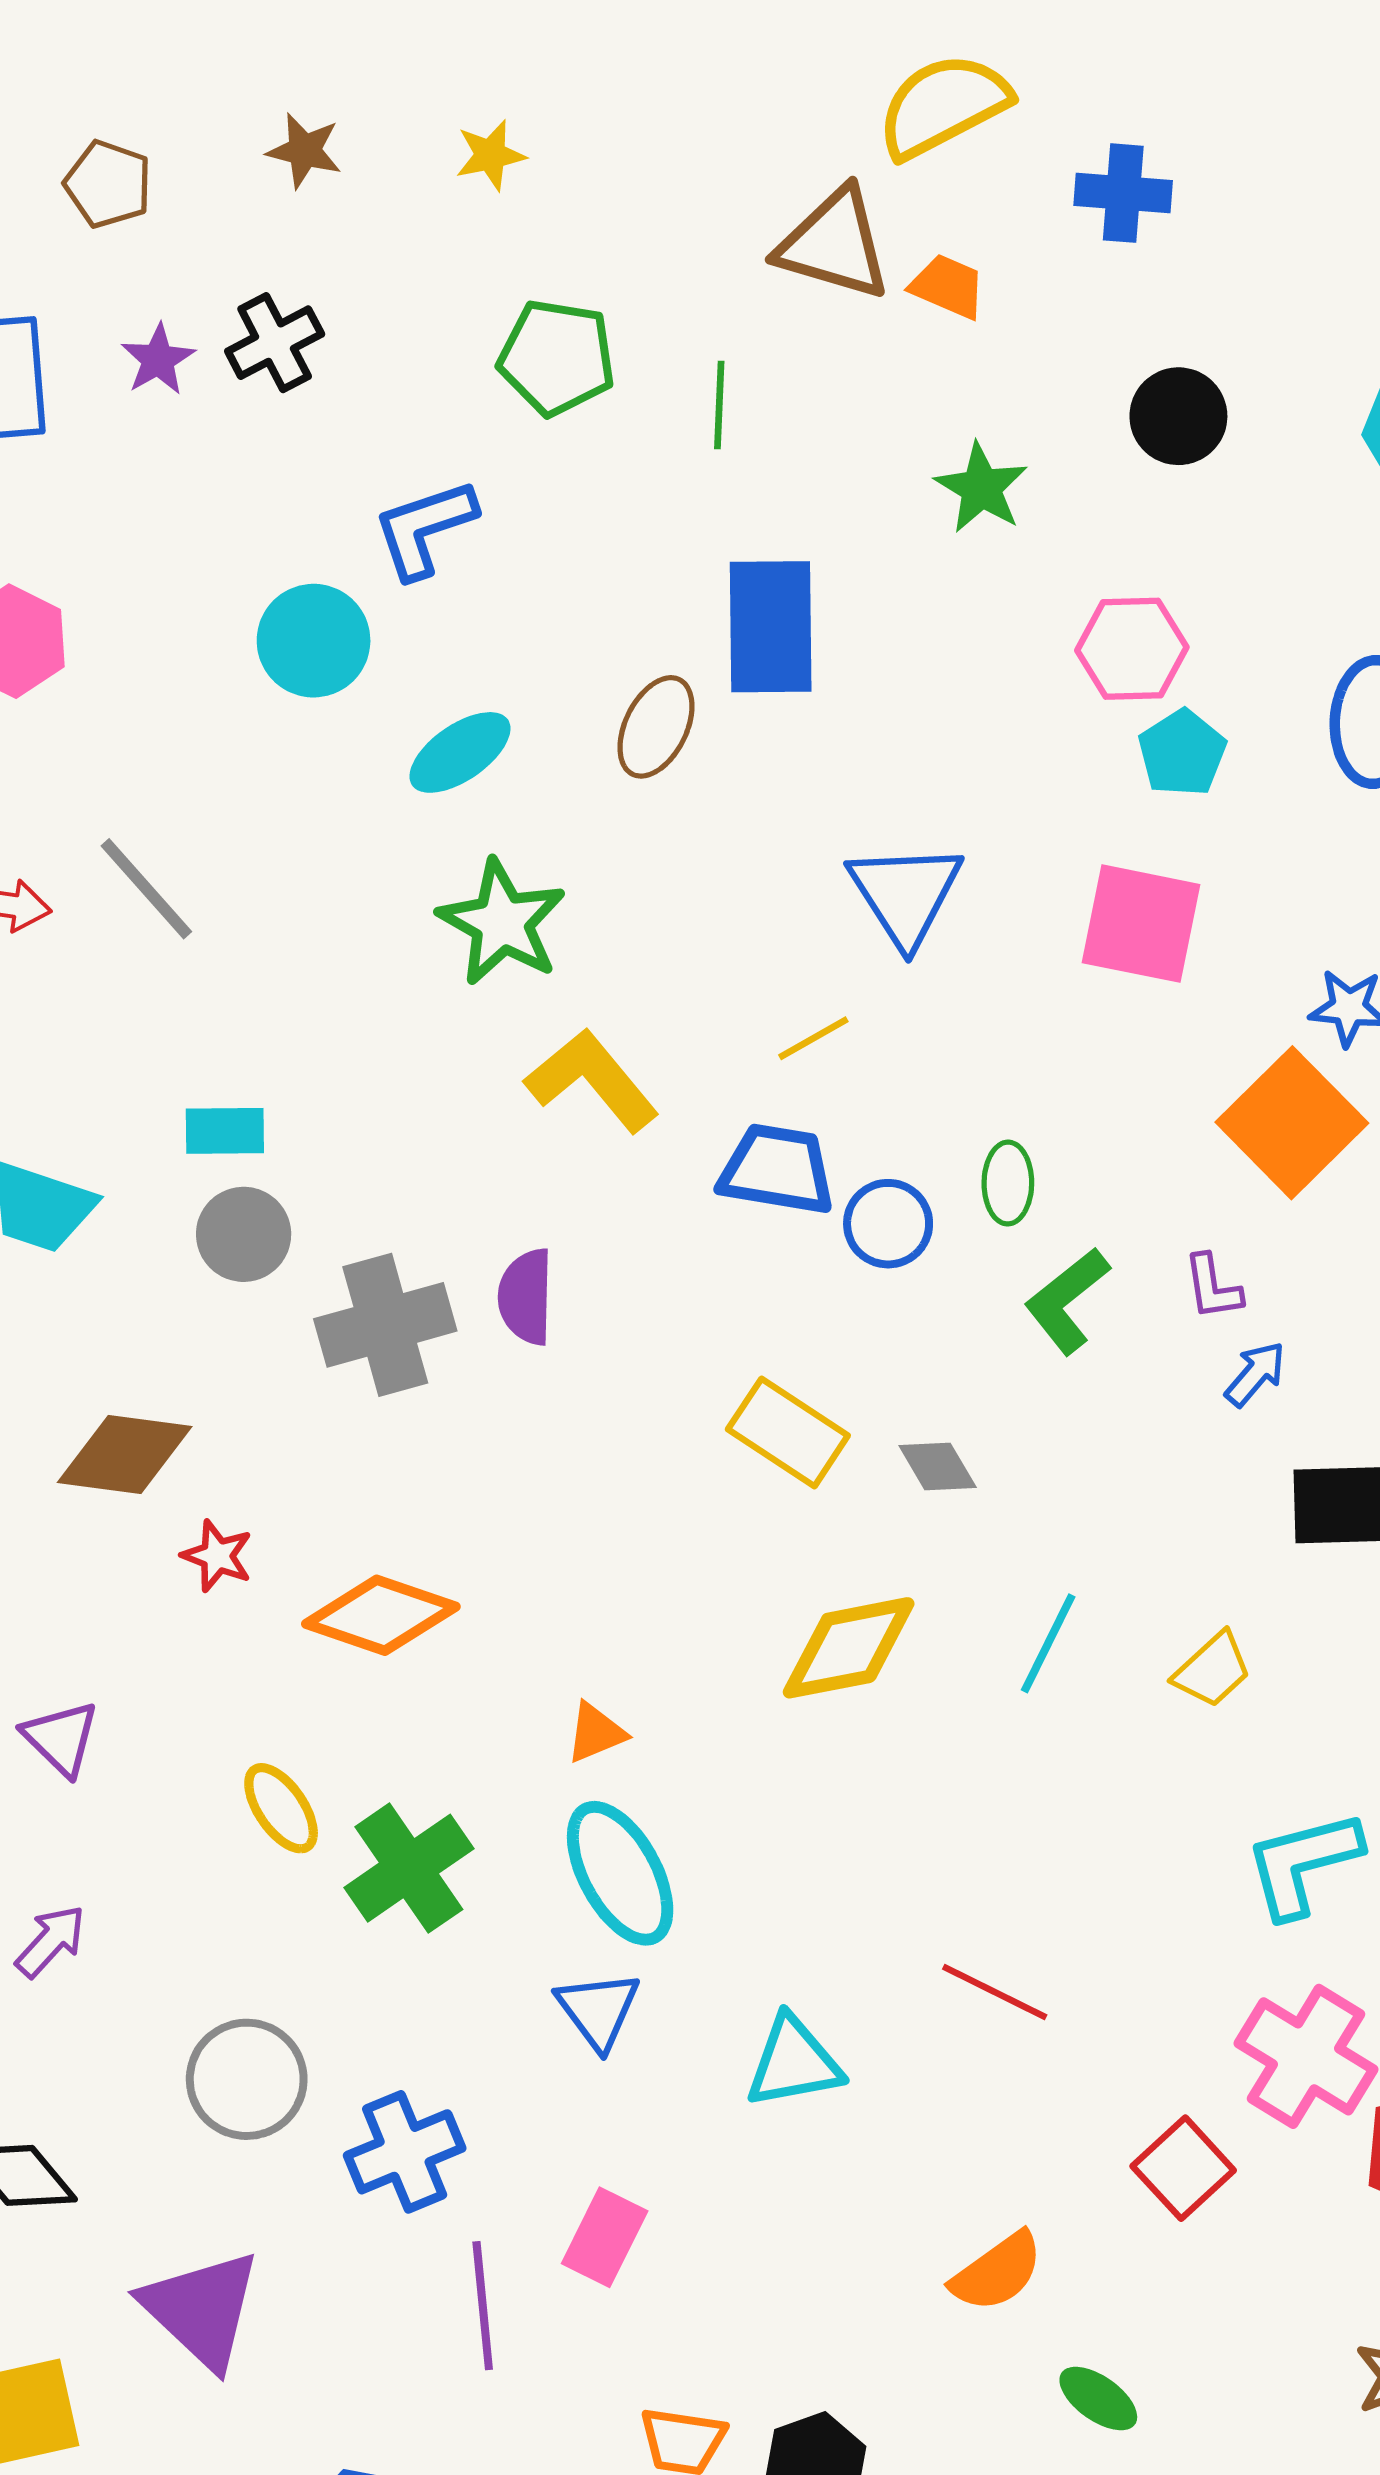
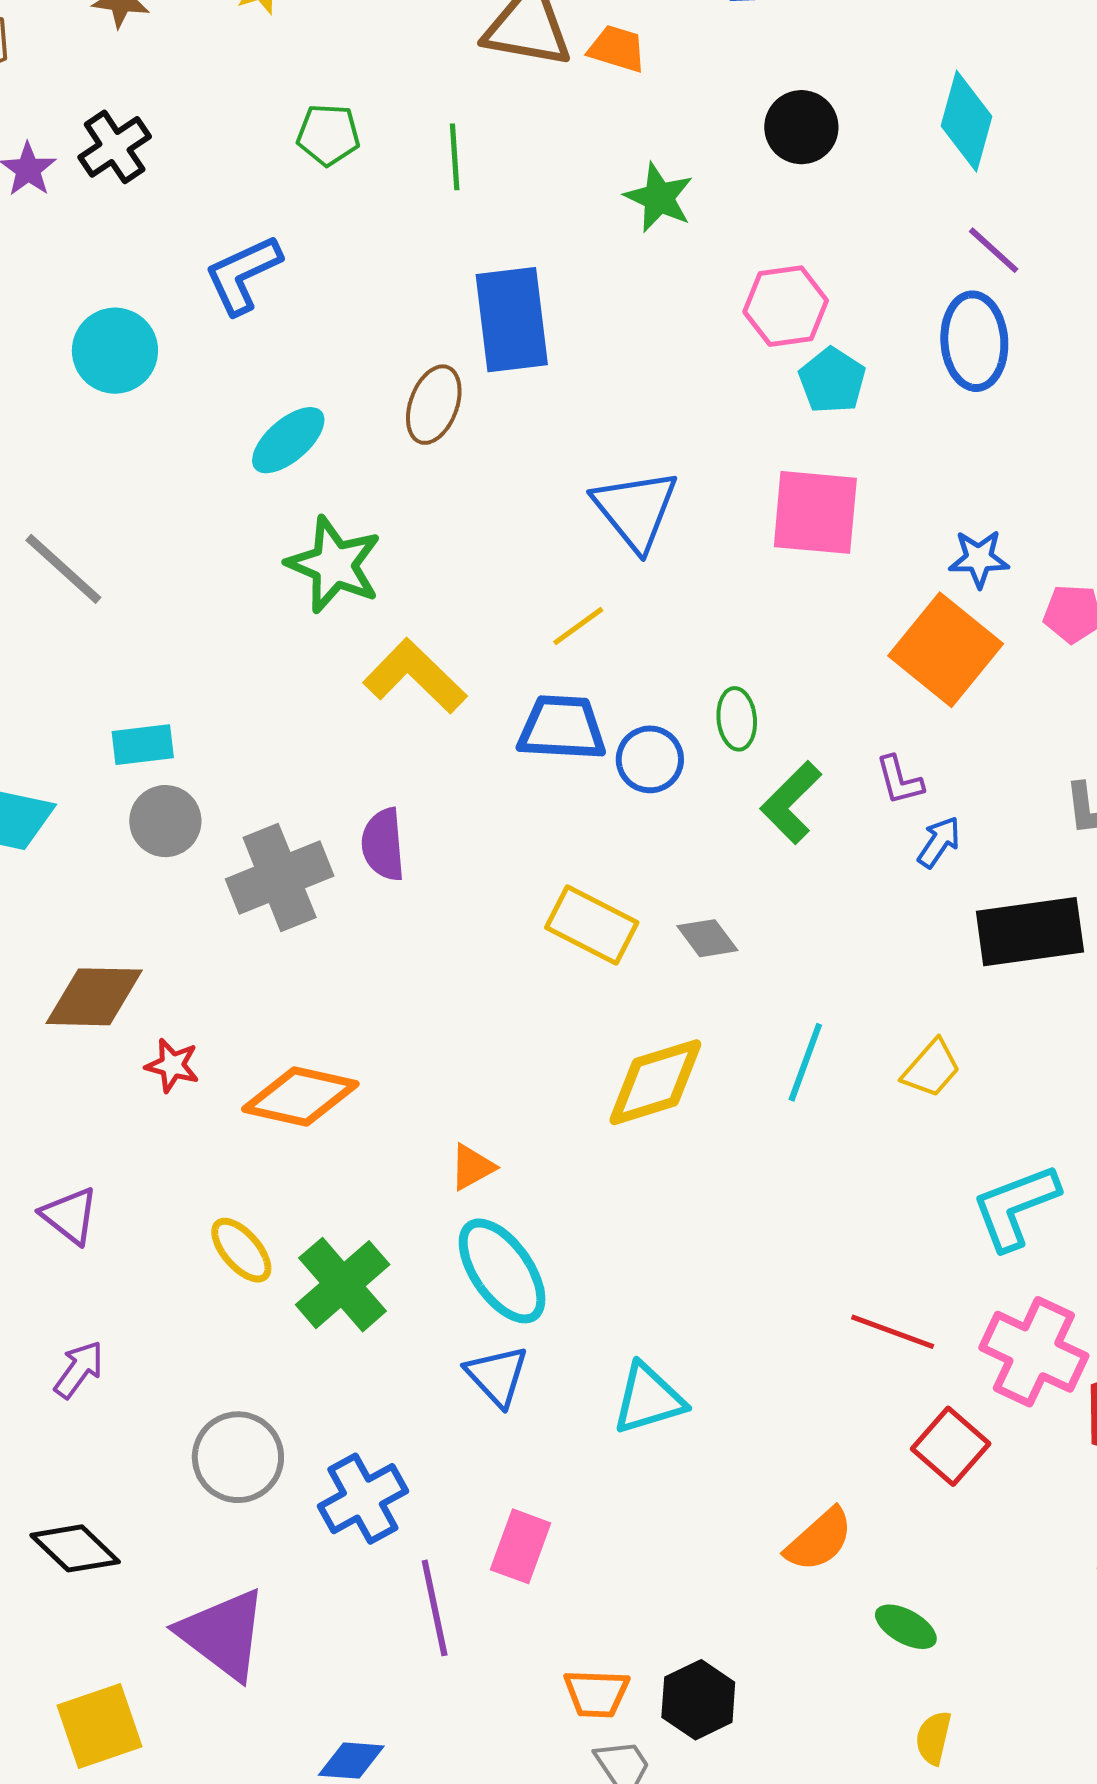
green pentagon: (557, 357) -> (328, 135), size x0.7
cyan circle: (314, 641) -> (115, 351), moved
red line: (995, 1992) -> (893, 1332), moved

